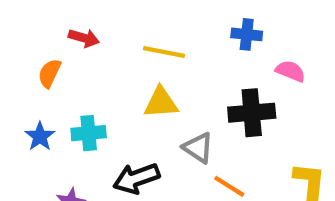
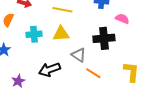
cyan cross: (89, 133) -> (34, 34), moved

